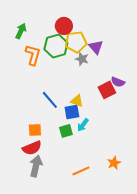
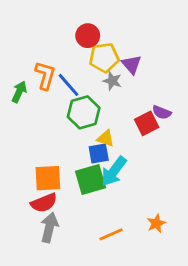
green arrow: (21, 31) -> (19, 92), moved
green hexagon: (56, 46) -> (84, 112), moved
blue line: (50, 100) -> (69, 85), moved
cyan arrow: (83, 125) -> (114, 171), size x1.6
orange square: (35, 130) -> (48, 178), size x1.5
green square: (66, 131) -> (90, 180), size x1.6

